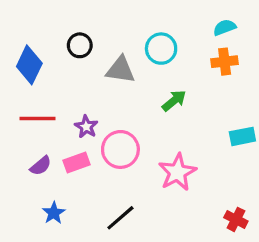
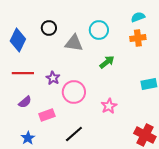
pink rectangle: (76, 162) -> (47, 115), moved
pink star: (177, 172) -> (109, 106), size x0.7
blue star: (54, 213) -> (28, 138), moved
red cross: (236, 219) -> (145, 135), size x1.5

